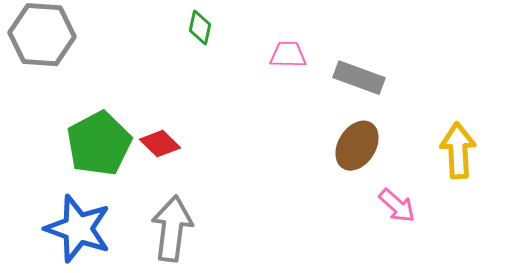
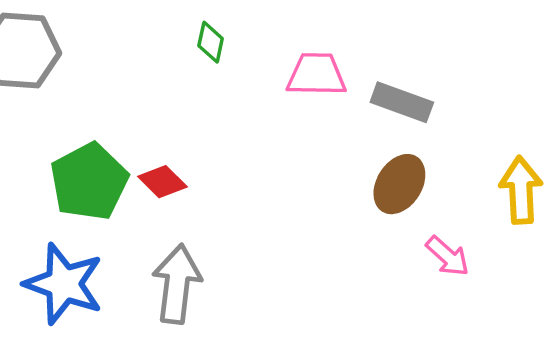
pink trapezoid: (288, 55) -> (316, 75), size x1.4

